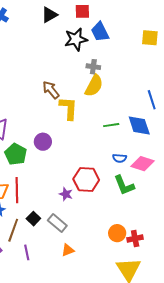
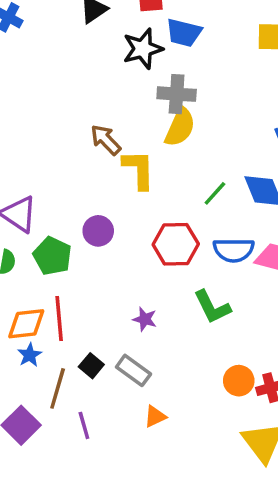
blue trapezoid: (100, 32) -> (184, 33), turned -45
gray cross: (93, 67) -> (177, 94), size x1.5
green line: (111, 125) -> (215, 193), turned -35
blue semicircle: (120, 158) -> (234, 250), size x1.6
red hexagon: (86, 180) -> (176, 244), moved
green L-shape: (124, 185) -> (212, 307), moved

